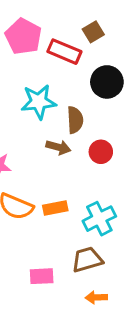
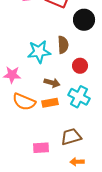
cyan star: (39, 102) -> (39, 52), moved
brown arrow: (58, 147) -> (52, 83), moved
cyan cross: (99, 219) -> (79, 97), moved, turned -35

